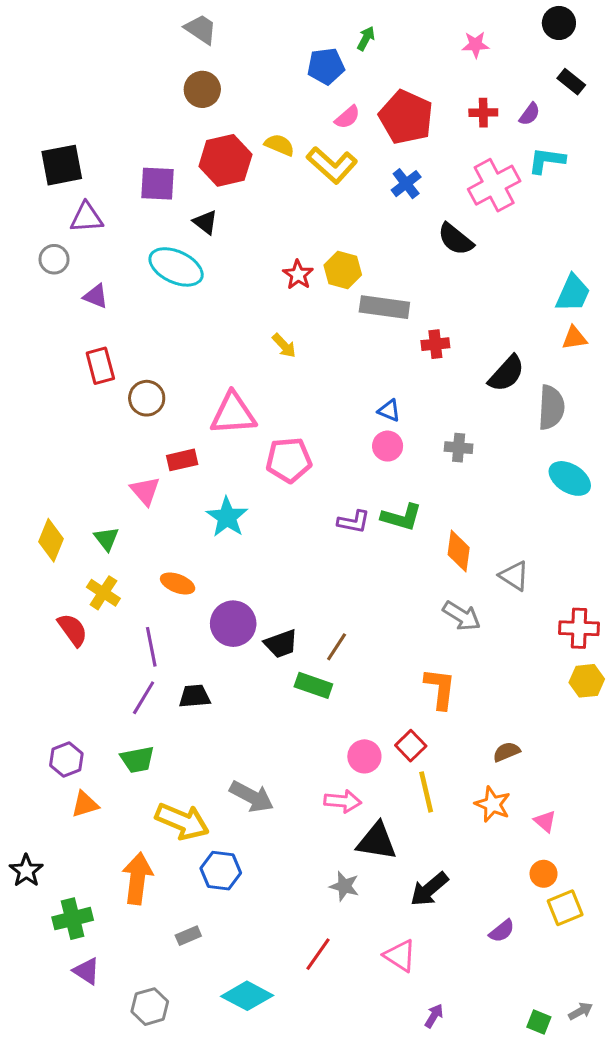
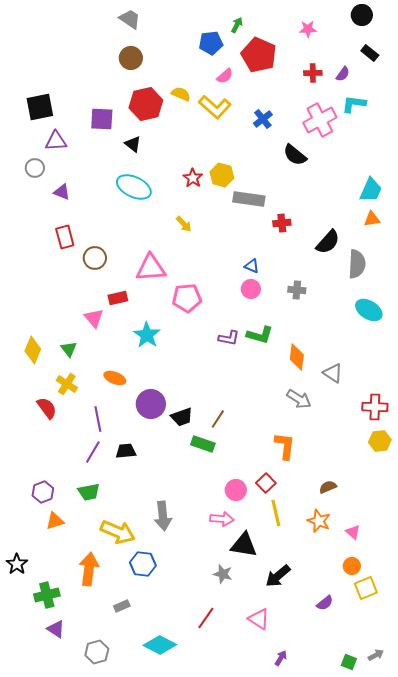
red pentagon: (406, 117) -> (259, 55), moved
cyan ellipse: (176, 267) -> (134, 187), moved
gray arrow: (252, 797) -> (163, 516), turned 56

